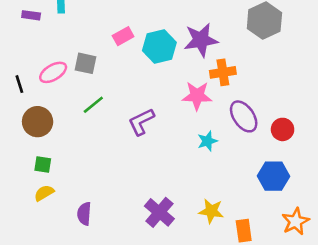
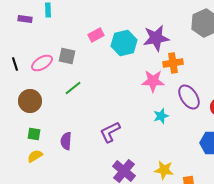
black line: (19, 84) -> (15, 64), moved
purple L-shape: (141, 122) -> (110, 132), moved
purple semicircle: (84, 214) -> (66, 141), moved

